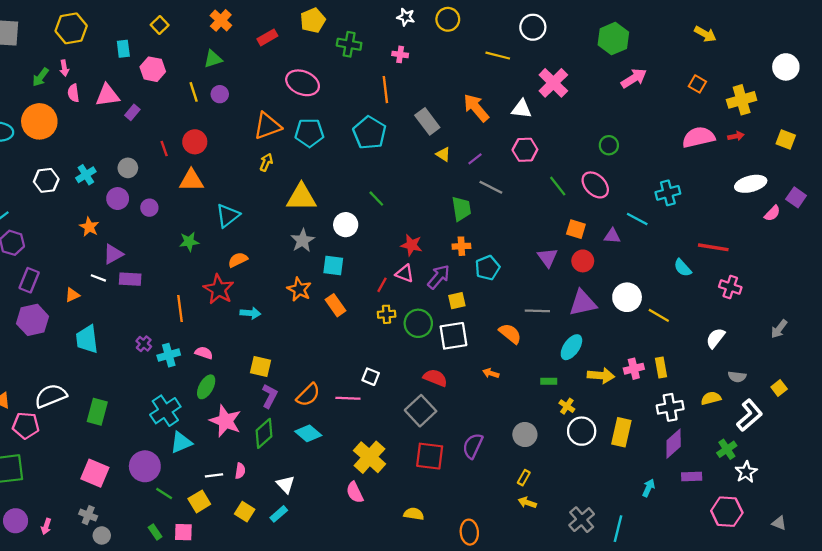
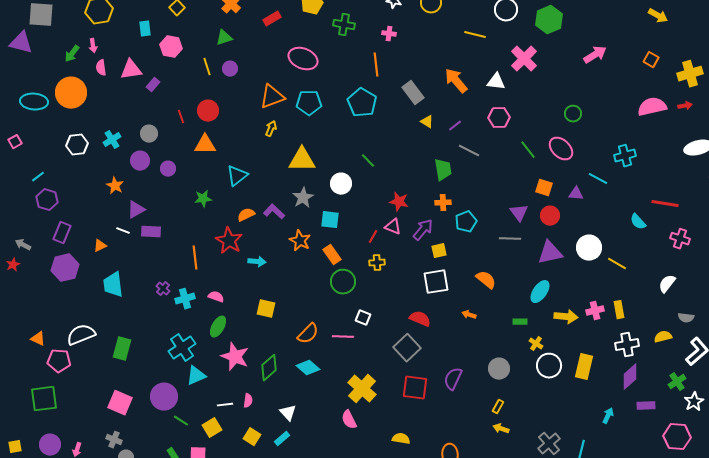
green hexagon: (613, 39) -> (549, 20), moved
gray line: (537, 311) -> (510, 239), moved
green circle: (418, 323) -> (343, 282), moved
purple L-shape: (270, 396) -> (274, 212), moved, turned -75

